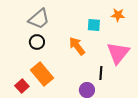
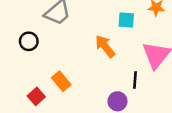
black circle: (37, 42) -> (29, 41), moved
orange rectangle: (42, 74) -> (61, 81), size x0.7

